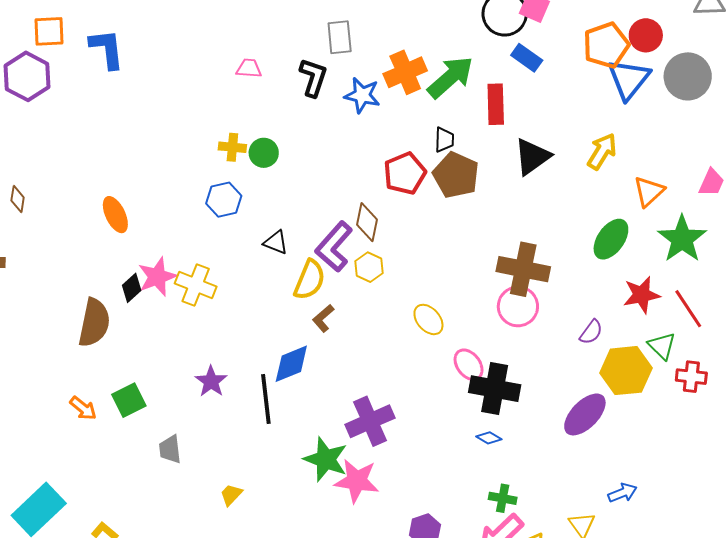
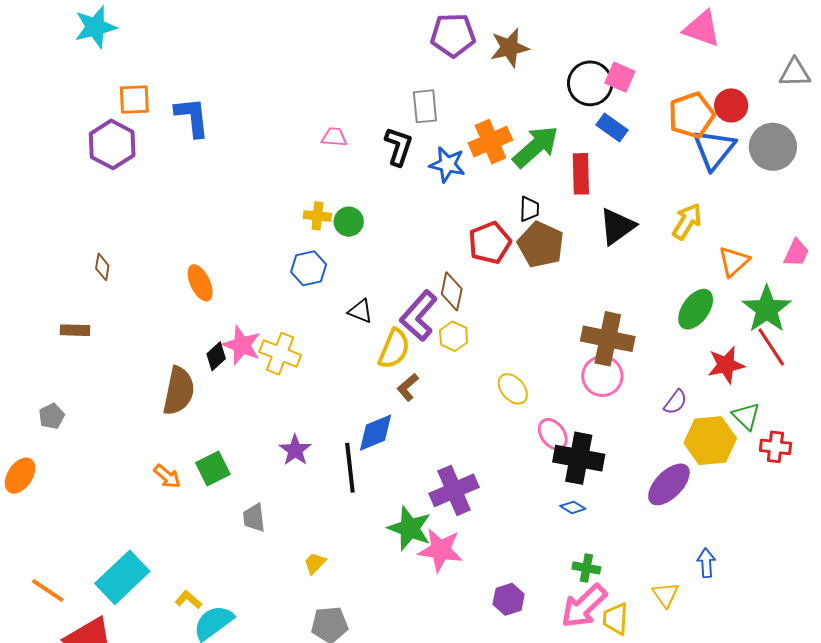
pink star: (157, 277) -> (242, 345), turned -30
red line: (688, 309) -> (771, 347), moved
blue arrow: (623, 493) -> (706, 563), turned -72

